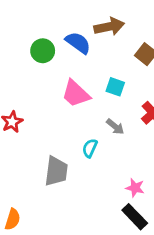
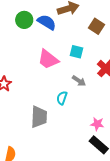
green circle: (43, 51) -> (24, 20), moved

